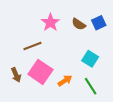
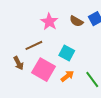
cyan square: (90, 59) -> (67, 53), moved
brown arrow: (16, 75) -> (19, 63), moved

